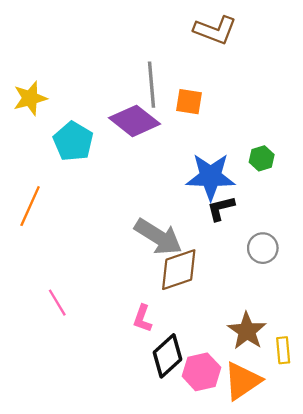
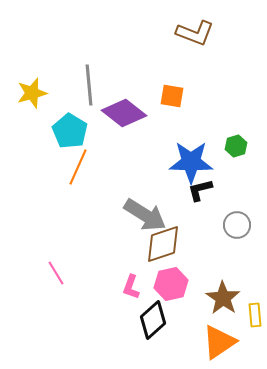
gray line: (152, 85) -> (89, 85), moved
orange line: (30, 206) -> (78, 167), moved
pink hexagon: (201, 372) -> (171, 284), moved

